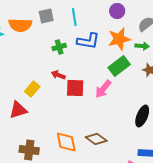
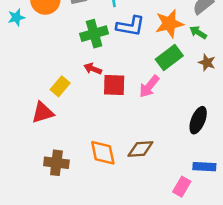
green arrow: (142, 46) -> (198, 32), turned -152
green cross: (59, 47) -> (94, 34), size x1.5
brown diamond: (96, 139) -> (140, 149), turned -40

